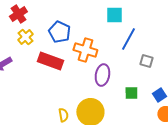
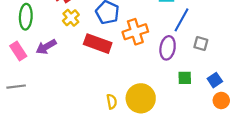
orange cross: (85, 50) -> (135, 32), turned -35
purple ellipse: (102, 75) -> (168, 48), moved

